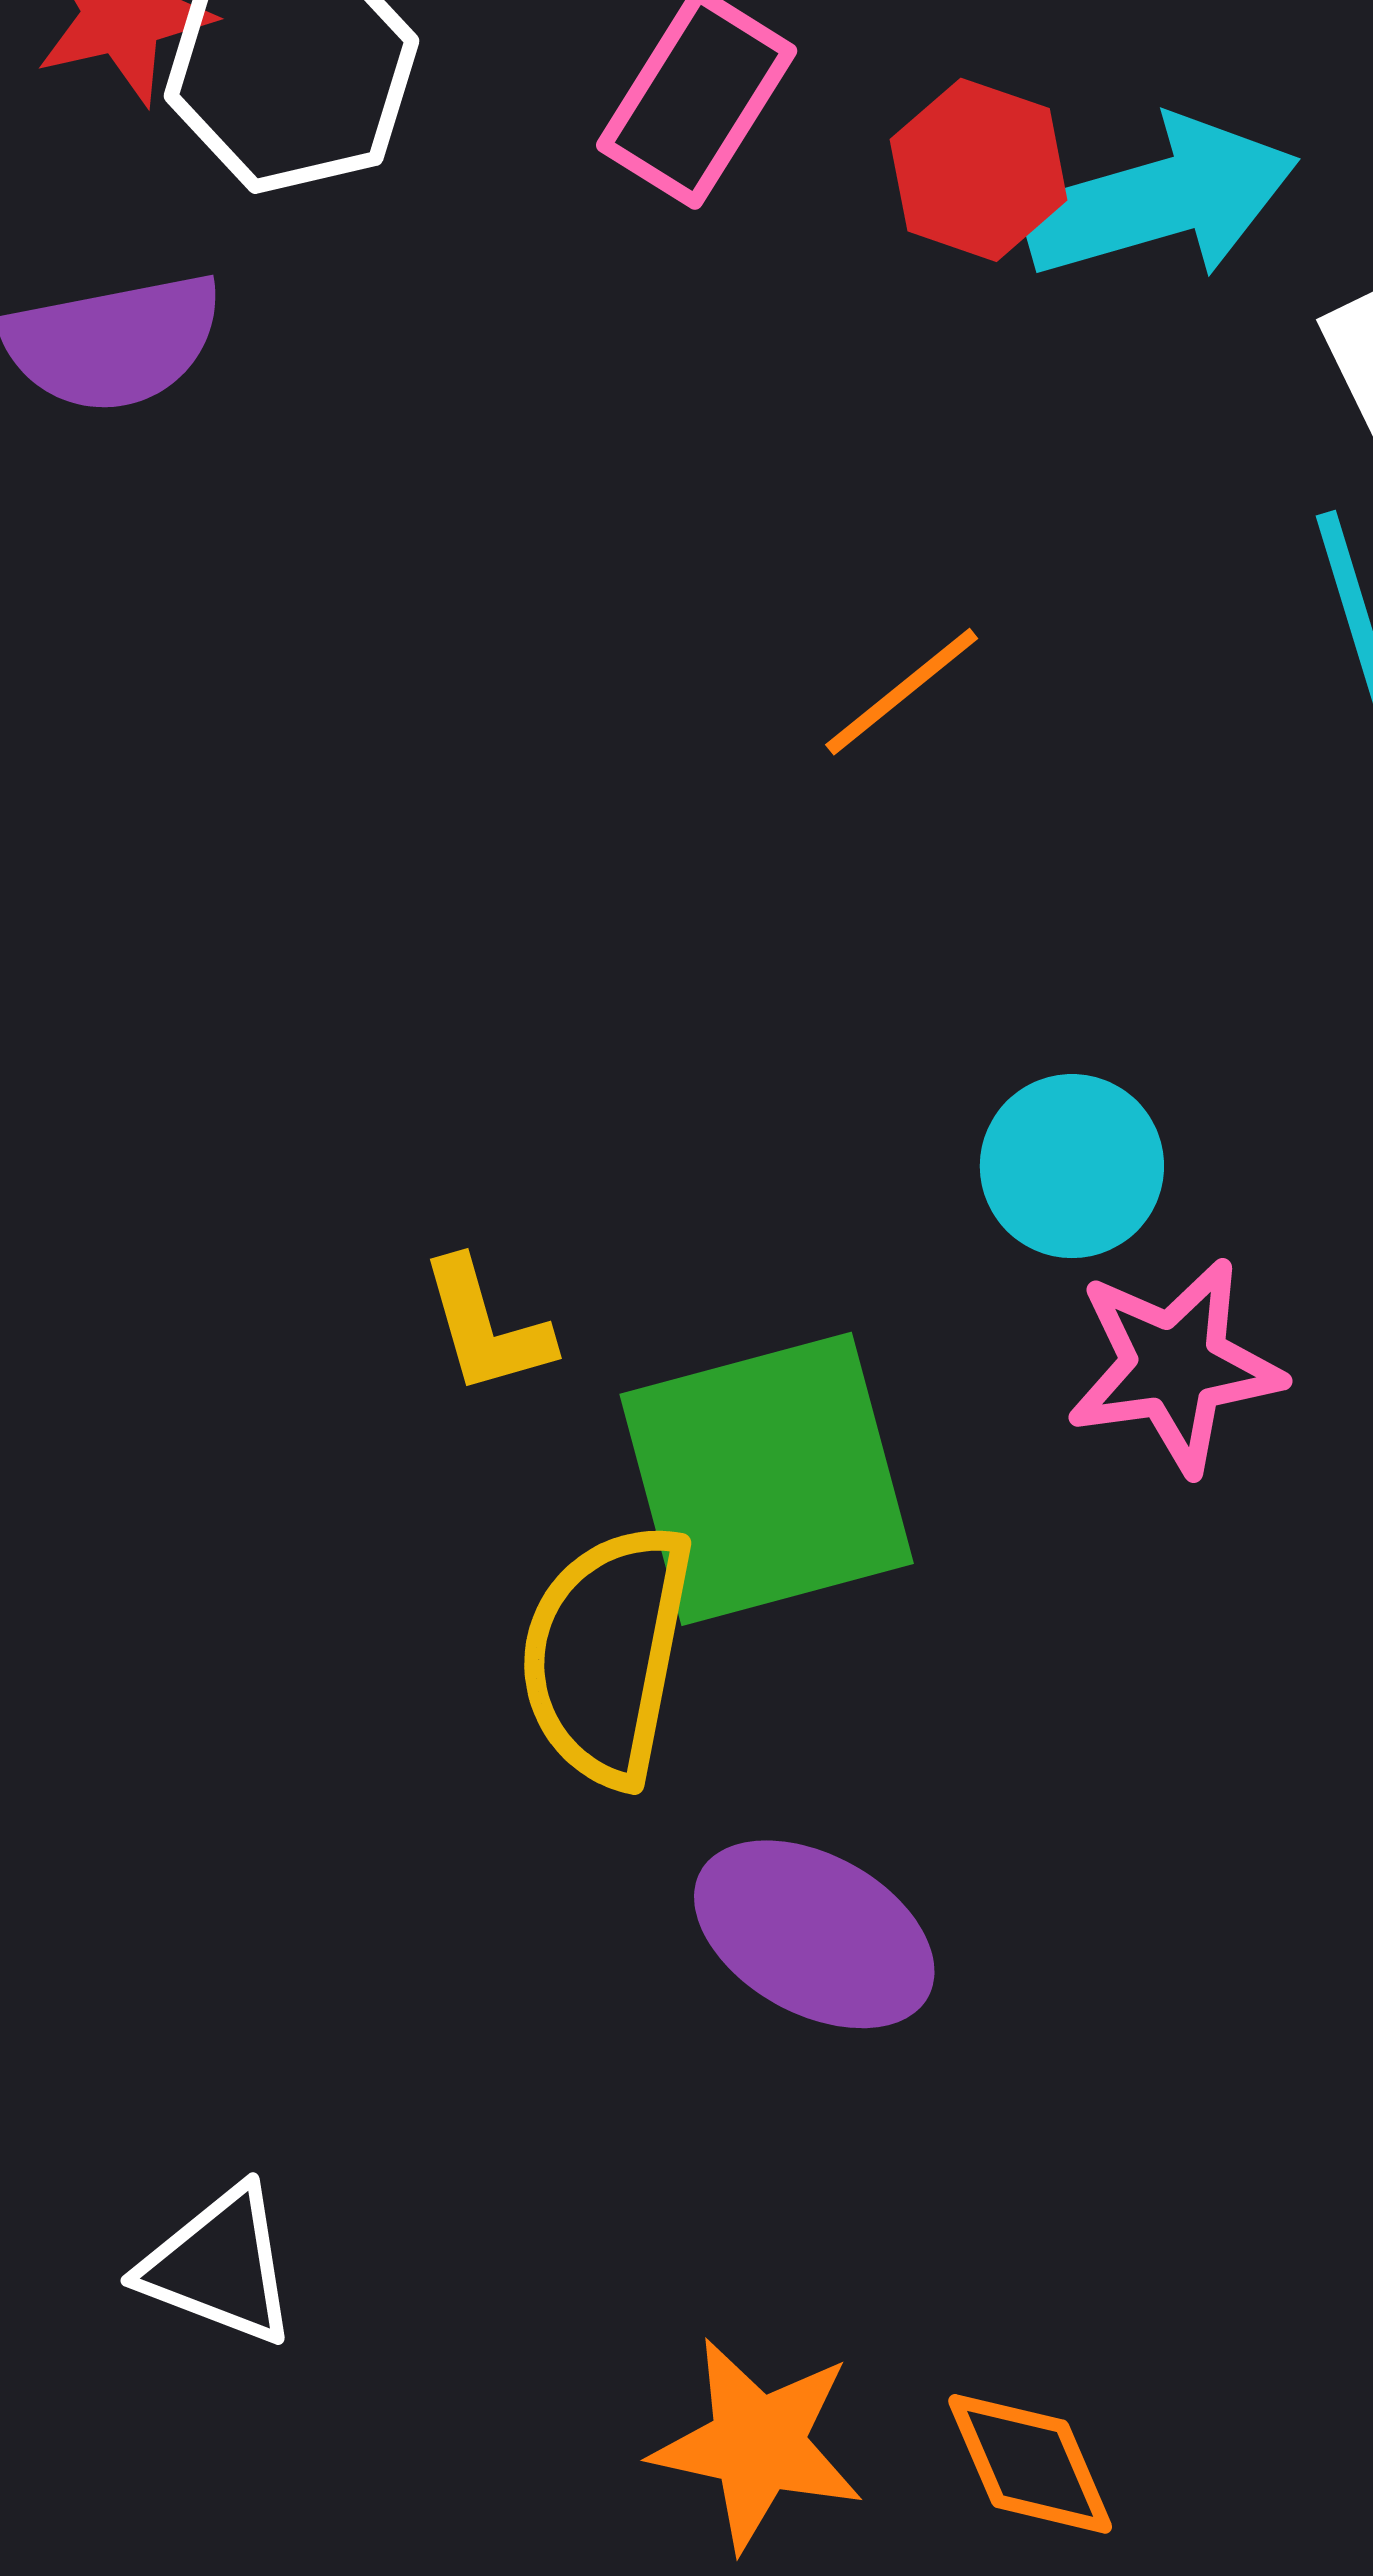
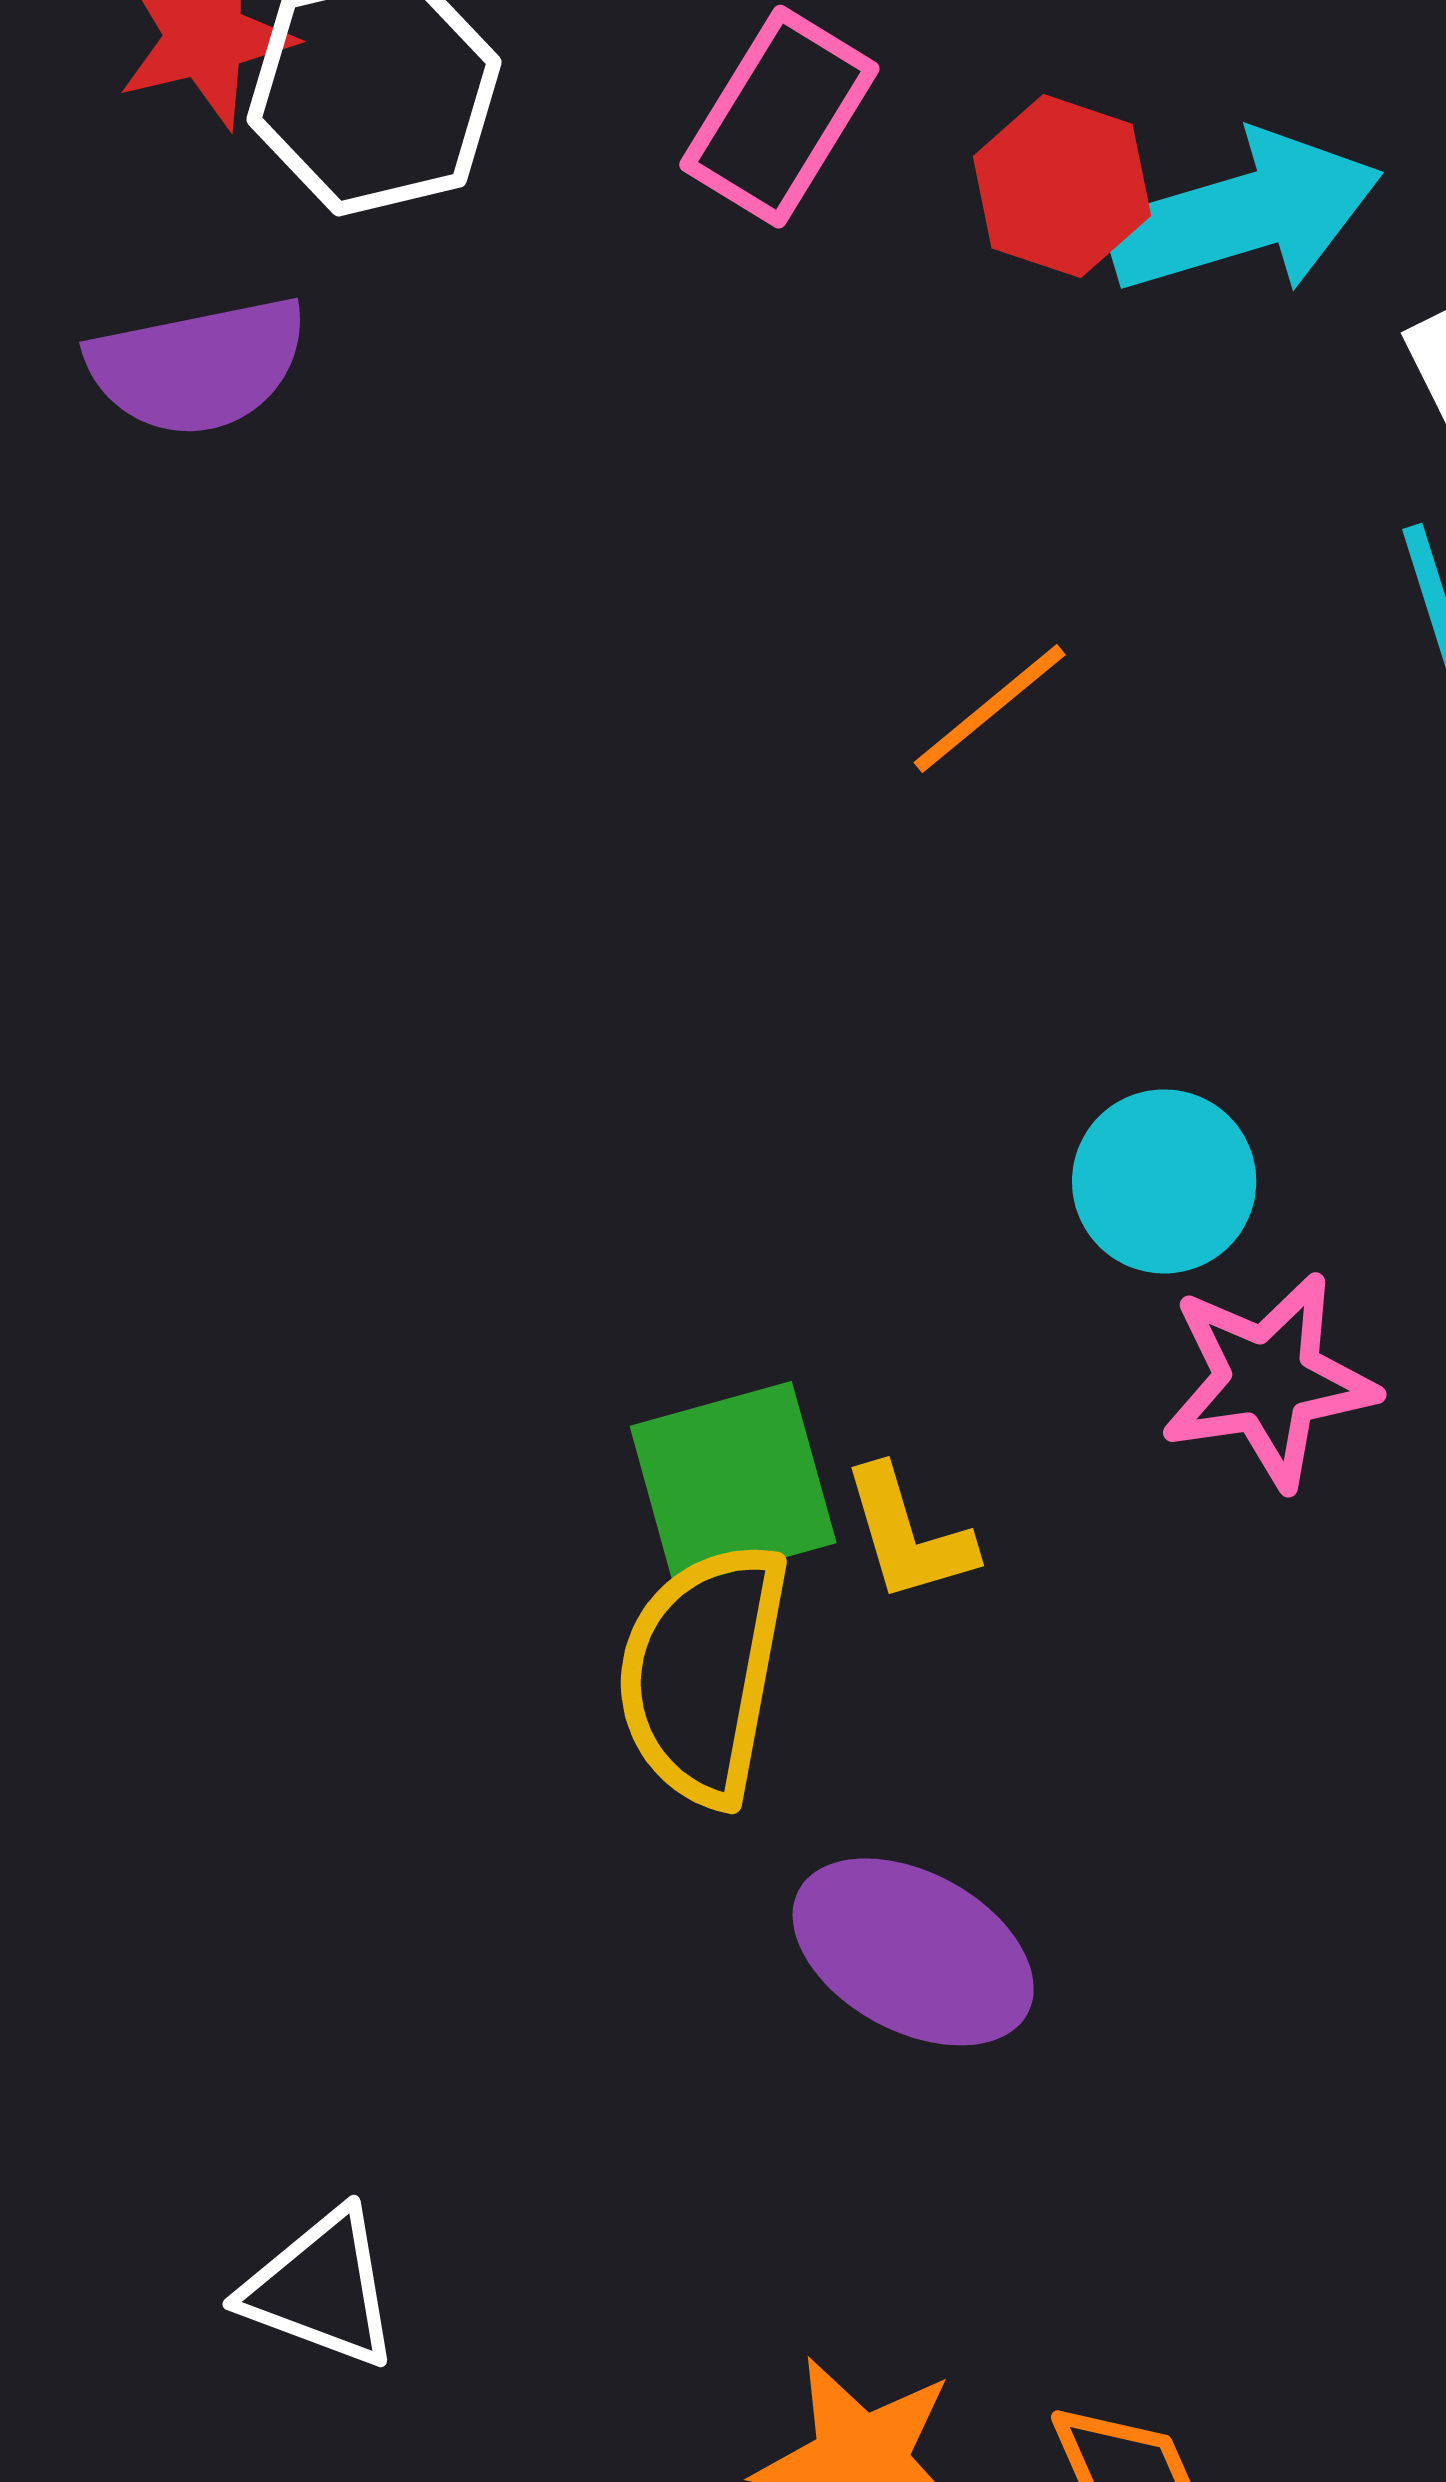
yellow L-shape: (486, 1327) -> (908, 1535), moved
green square: (767, 1479) -> (733, 1485), moved, size x0.7

